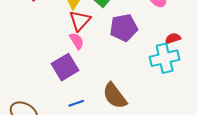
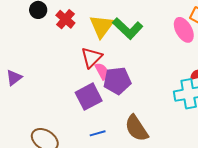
red triangle: (80, 21) -> (92, 57), moved
purple pentagon: (124, 28) -> (117, 81), moved

